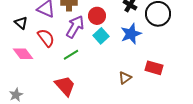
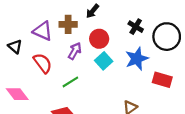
purple arrow: (75, 27) -> (75, 51), size x0.7
pink diamond: (23, 54) -> (17, 94), moved
red rectangle: (154, 68) -> (162, 80), moved

